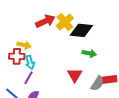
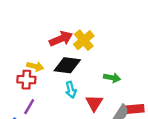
black diamond: (81, 30) -> (67, 65), moved
cyan arrow: (30, 62) -> (71, 90), moved
purple line: (28, 78) -> (29, 107), moved

